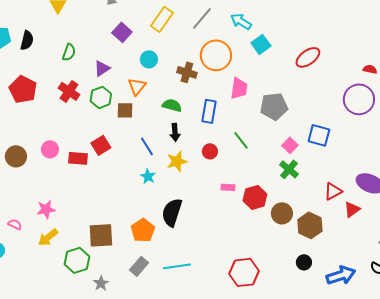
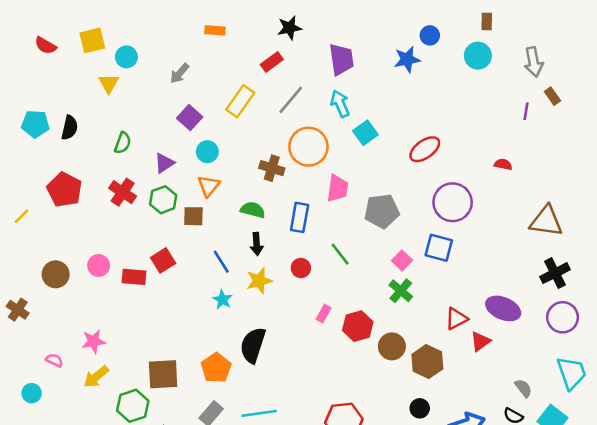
cyan arrow: (241, 21) -> (340, 104), turned 35
cyan circle: (149, 59) -> (207, 152), moved
purple circle: (359, 99) -> (453, 202), moved
pink rectangle: (228, 187) -> (324, 314), turned -64

